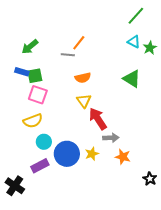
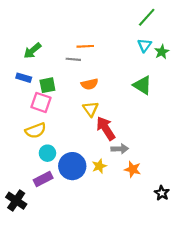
cyan triangle: (134, 42) -> (145, 45), turned 40
orange line: (79, 43) -> (85, 46), turned 49
green square: (35, 76) -> (47, 85), moved

